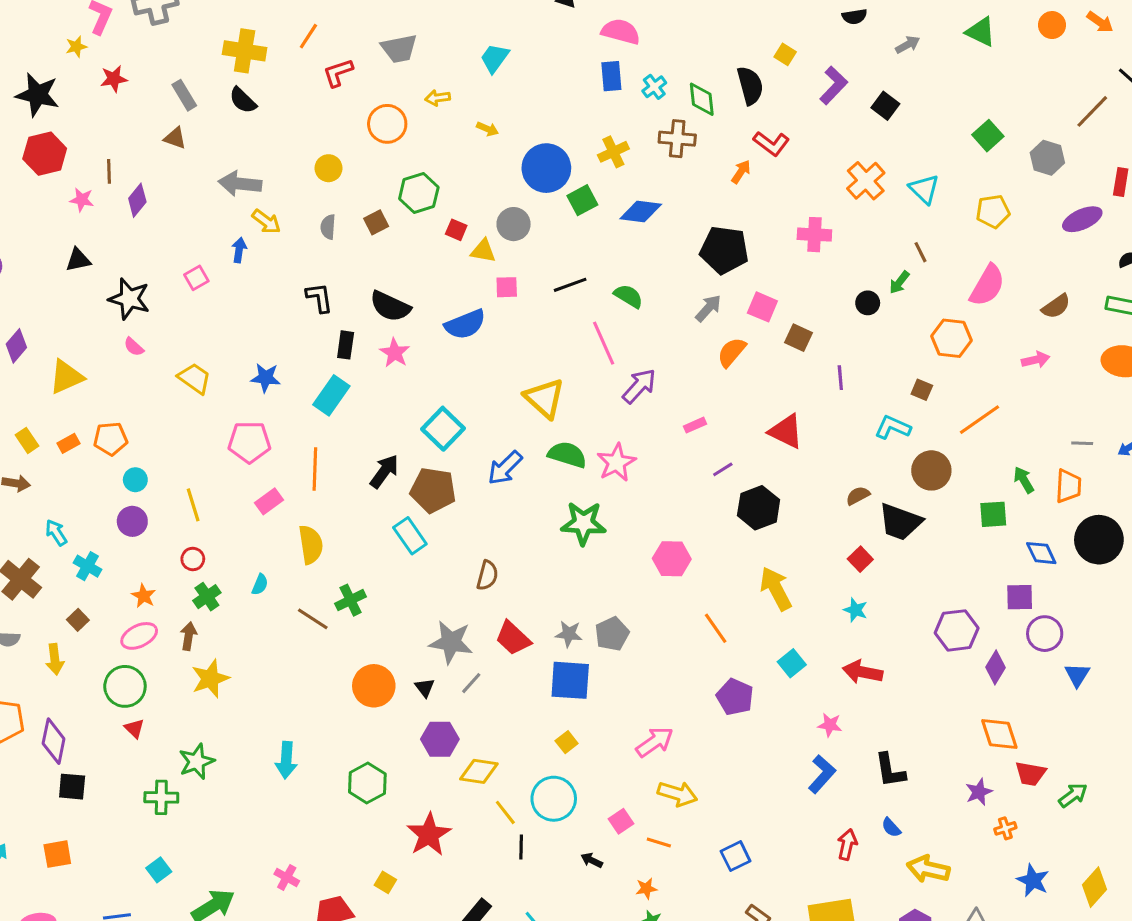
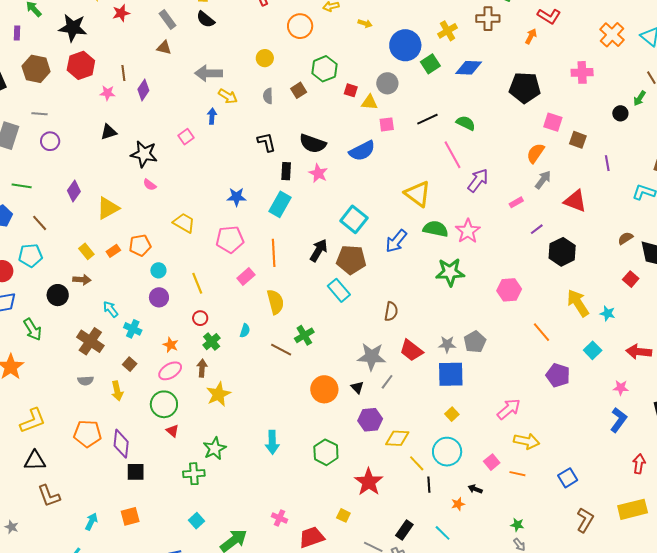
gray arrow: (708, 308) -> (543, 180), moved
yellow trapezoid: (194, 378) -> (184, 223), moved
cyan star: (855, 610) -> (608, 313), moved
orange star: (646, 888) -> (458, 504), moved

